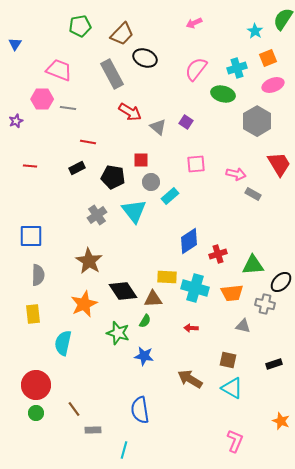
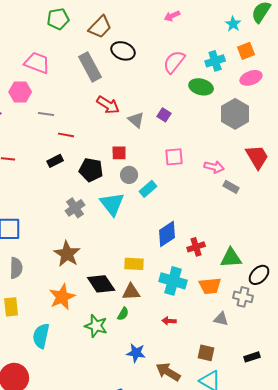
gray line: (68, 108) -> (46, 114), moved
yellow rectangle: (167, 277) -> (134, 264), moved
blue star: (144, 356) -> (136, 353), moved

